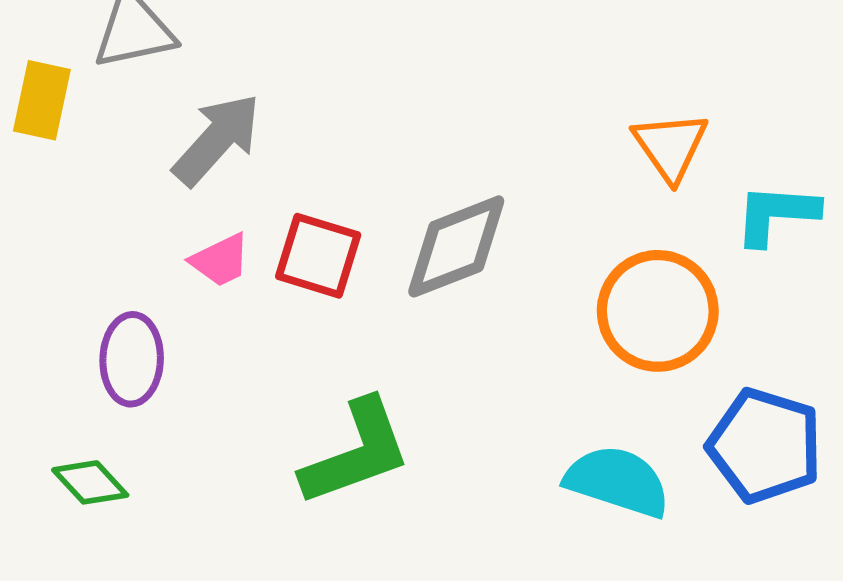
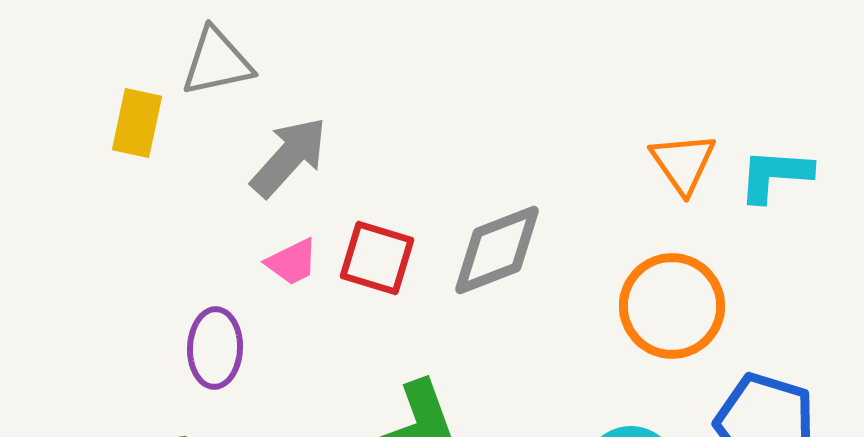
cyan L-shape: (776, 214) -> (775, 175), moved

